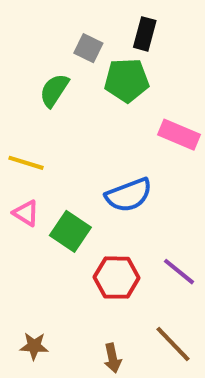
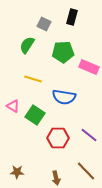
green pentagon: (127, 80) -> (63, 52), moved
yellow line: (26, 163) -> (33, 79), moved
blue semicircle: (129, 195) -> (64, 97), turned 30

